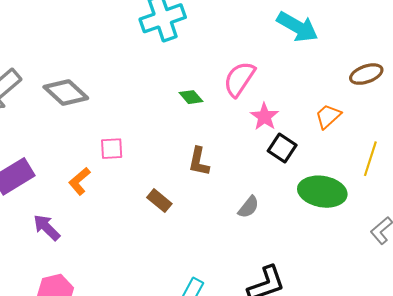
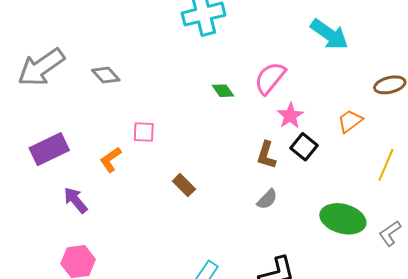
gray diamond: (66, 93) -> (106, 75), size x0.7
brown L-shape: (199, 162) -> (266, 155), moved
green ellipse: (322, 192) -> (343, 219), moved

